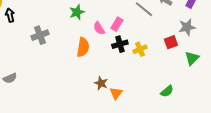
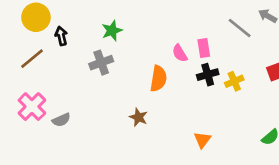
green star: (77, 12) -> (112, 31), moved
pink rectangle: (117, 24) -> (204, 48), turned -40
brown star: (101, 83) -> (138, 117), moved

